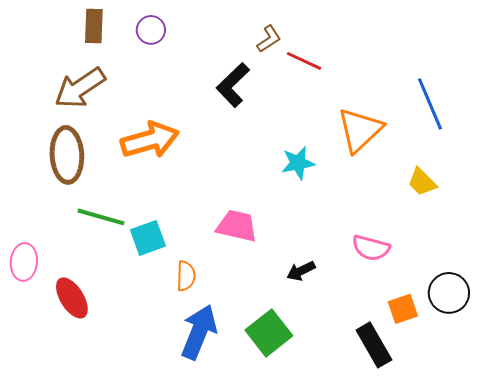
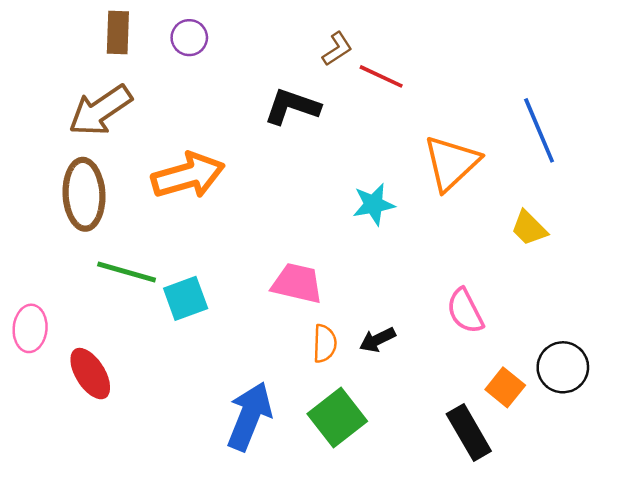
black L-shape: (233, 85) -> (292, 107), turned 63
pink semicircle: (371, 248) -> (465, 311), turned 48
orange semicircle: (186, 276) -> (325, 343), moved
orange square: (403, 309) -> (505, 387), turned -32

